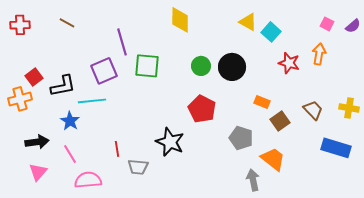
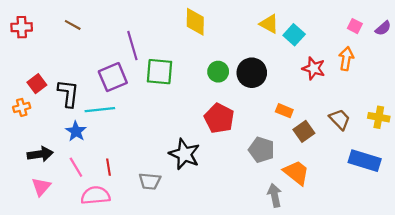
black L-shape: (63, 86) -> (68, 93), turned -72
orange cross: (20, 99) -> (22, 107), size x0.7
red line: (117, 149) -> (108, 167), moved

